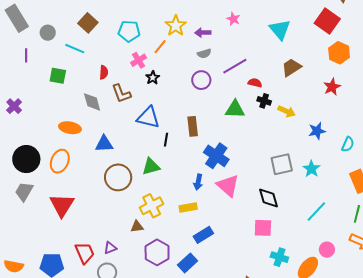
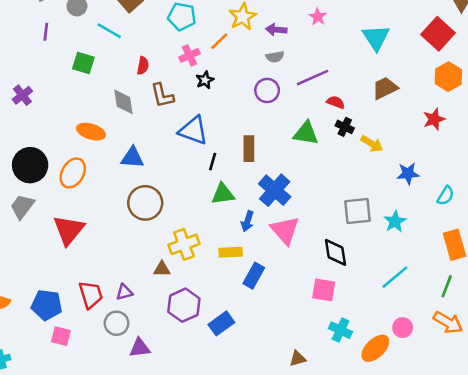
green triangle: (151, 167) -> (223, 194), moved
blue rectangle: (203, 235) -> (254, 276), moved, turned -36

